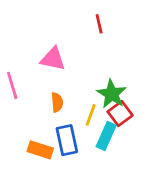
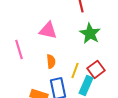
green star: (112, 94) -> (90, 33), moved

